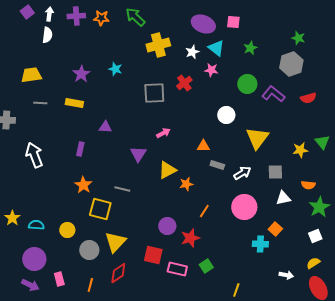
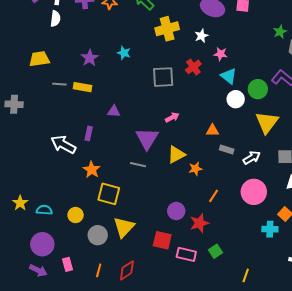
cyan triangle: (216, 48) -> (229, 76), moved
green star: (250, 48) -> (280, 32), moved
green circle: (247, 84) -> (258, 89), moved
gray line: (40, 103) -> (59, 84), moved
purple triangle: (138, 154) -> (147, 138), size x1.4
white arrow: (34, 155) -> (63, 145), moved, turned -40
gray line: (122, 189) -> (138, 165), moved
red diamond: (118, 273) -> (127, 270), moved

